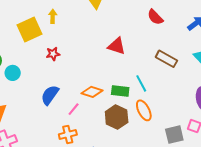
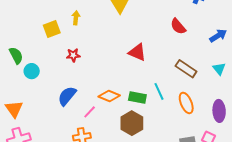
yellow square: (30, 29) -> (52, 29), size x0.7
orange ellipse: (144, 110) -> (186, 103), moved

